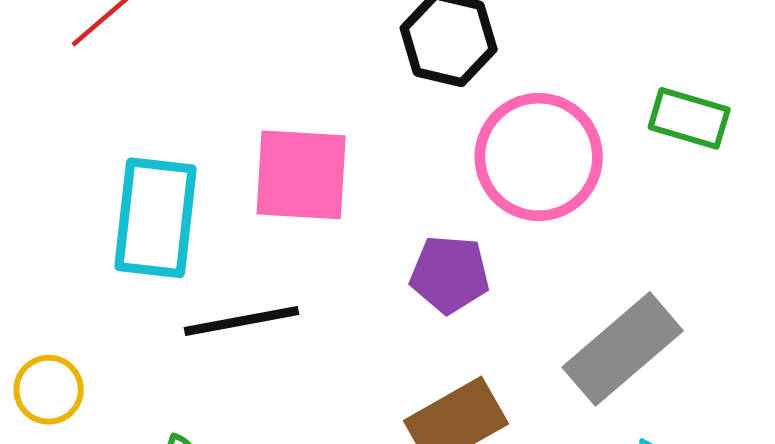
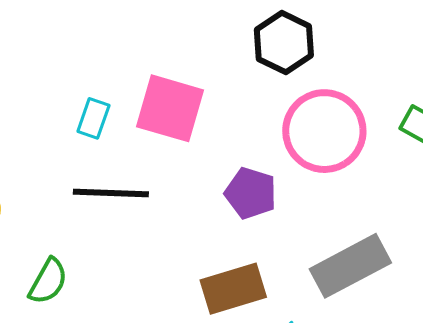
cyan rectangle: (156, 218) -> (93, 118), moved, size x0.5

